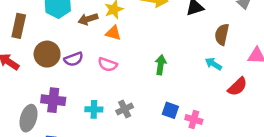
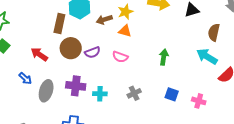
brown rectangle: (19, 26) -> (59, 23), moved
cyan arrow: (213, 64) -> (207, 56), size x1.5
cyan cross: (94, 109) -> (100, 94), moved
gray ellipse: (29, 118) -> (46, 91), moved
pink cross: (194, 120) -> (199, 101), moved

